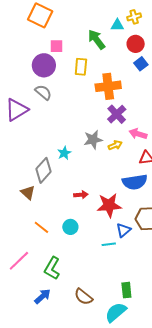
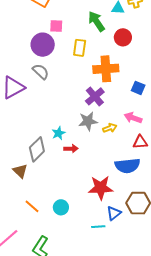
red circle: (136, 44) -> (123, 37), moved
blue square: (141, 64) -> (138, 88), moved, turned -32
purple cross: (117, 114) -> (95, 96), moved
red arrow: (81, 195) -> (71, 149), moved

